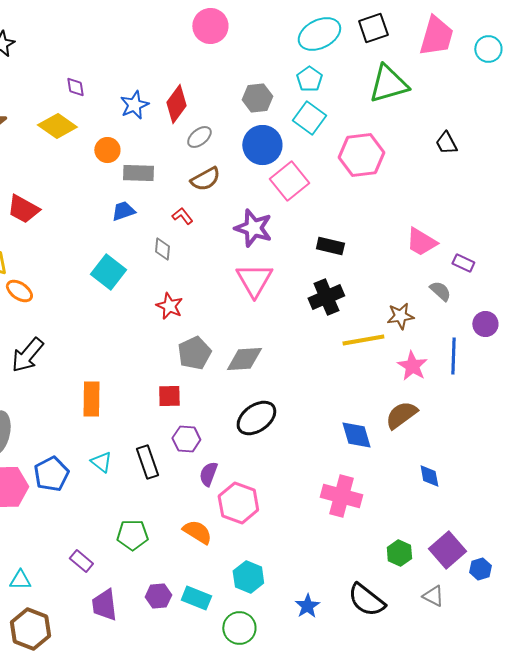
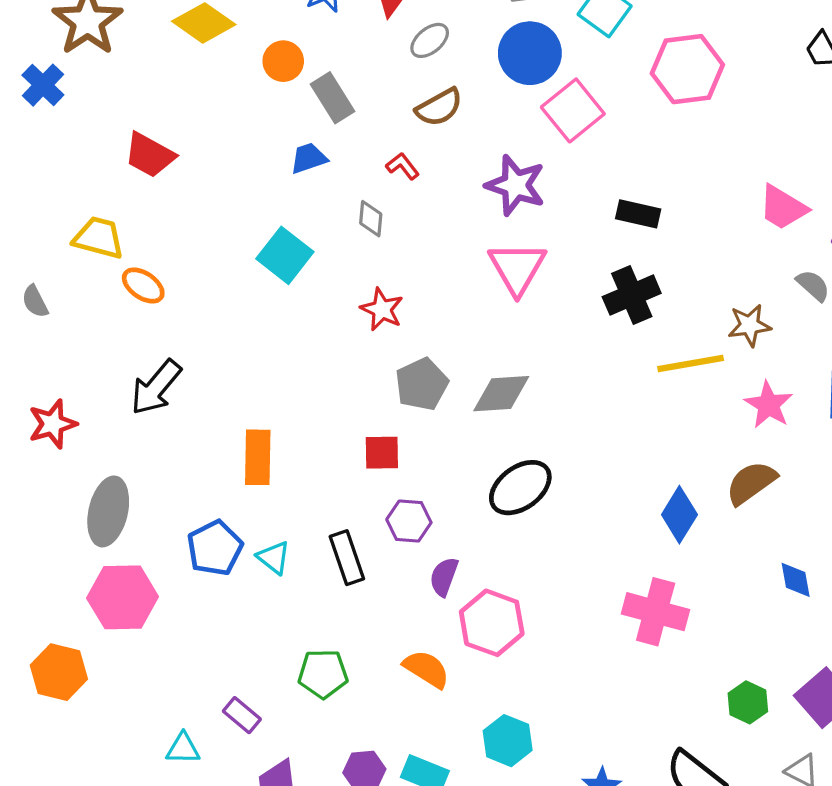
gray rectangle: (138, 173) -> (333, 98), turned 56
blue diamond: (356, 435) -> (679, 515), turned 48
blue pentagon: (51, 474) -> (215, 548), moved
cyan triangle: (20, 580) -> (183, 749), moved

